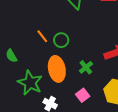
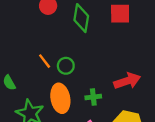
green cross: (86, 67) -> (93, 97), turned 32

